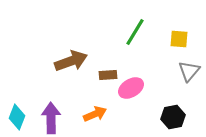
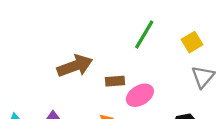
yellow square: (179, 39) -> (192, 42), turned -36

